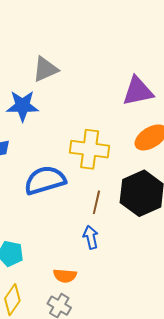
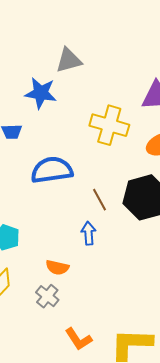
yellow cross: (90, 149) -> (109, 125), moved
brown line: (96, 202) -> (99, 200), turned -50

